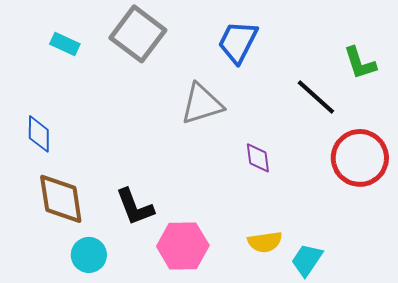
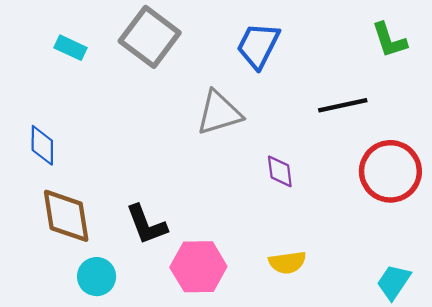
green L-shape: (360, 63) -> (389, 40), moved
black line: (316, 97) -> (343, 105), turned -54
cyan trapezoid: (307, 260) -> (394, 282), moved

